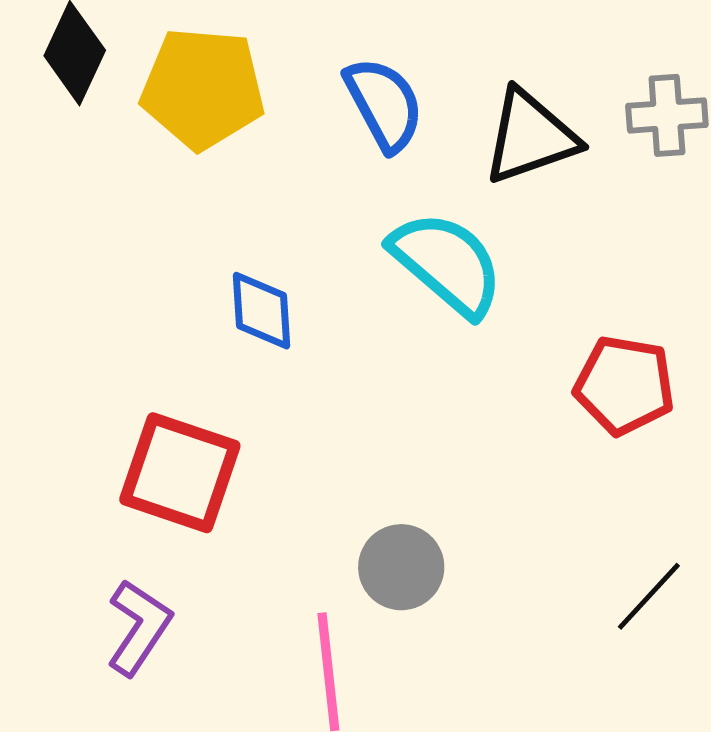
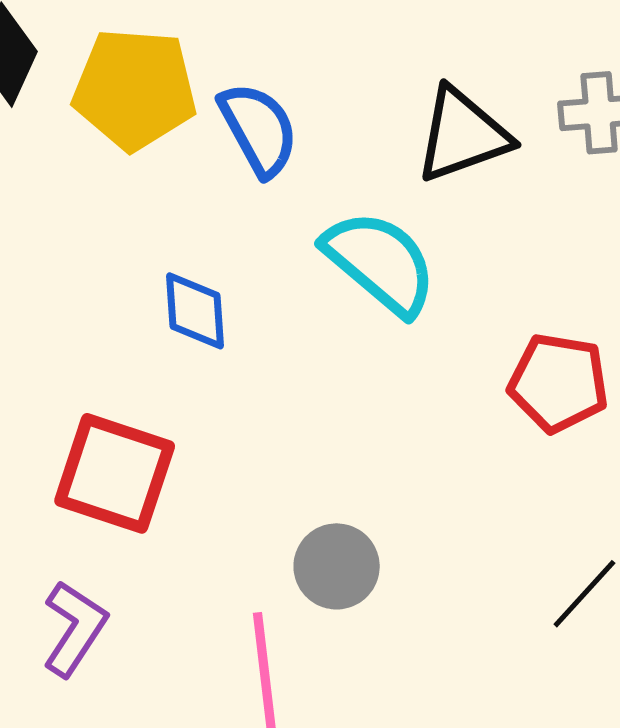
blue semicircle: (384, 104) -> (259, 129), moved

